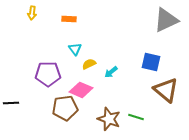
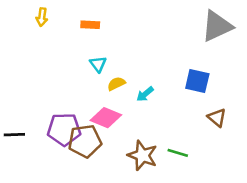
purple pentagon: (48, 74) -> (64, 129), moved
brown triangle: (166, 90) -> (217, 118), size x0.6

